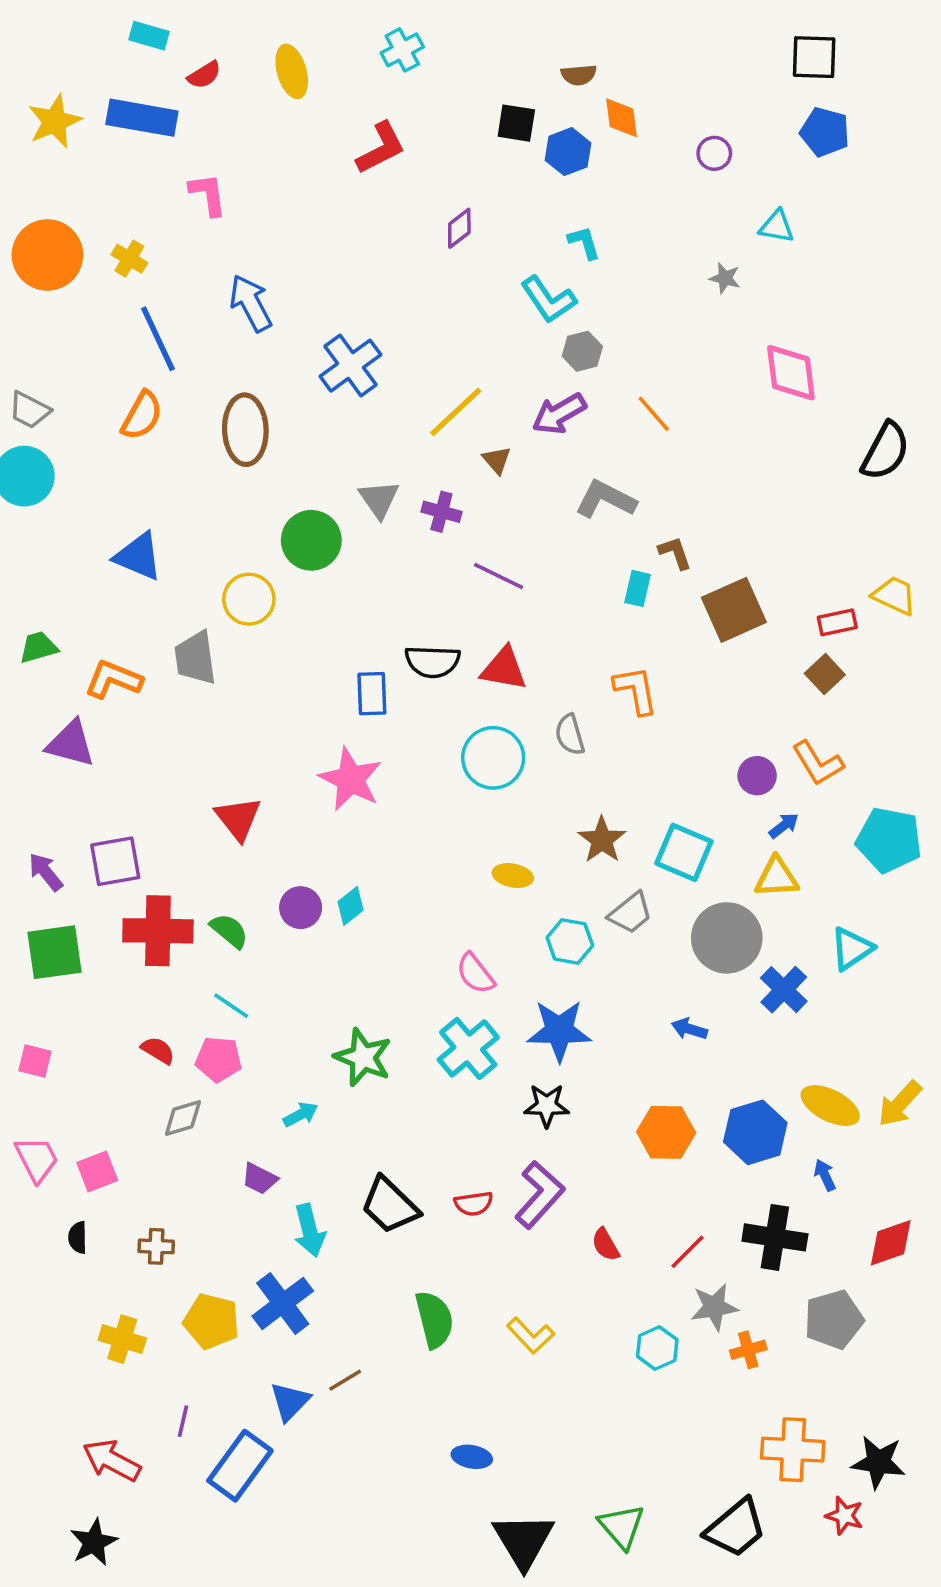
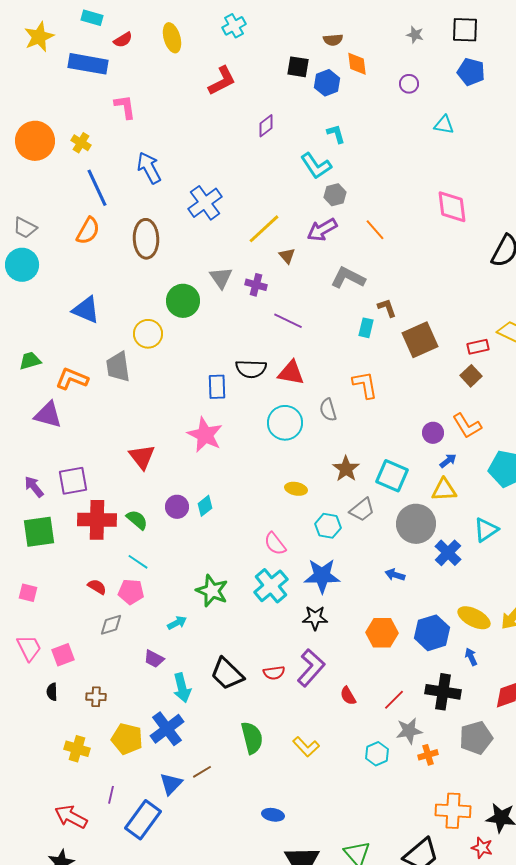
yellow star: (55, 121) -> (39, 37), moved
gray star: (725, 278) -> (415, 35), moved

